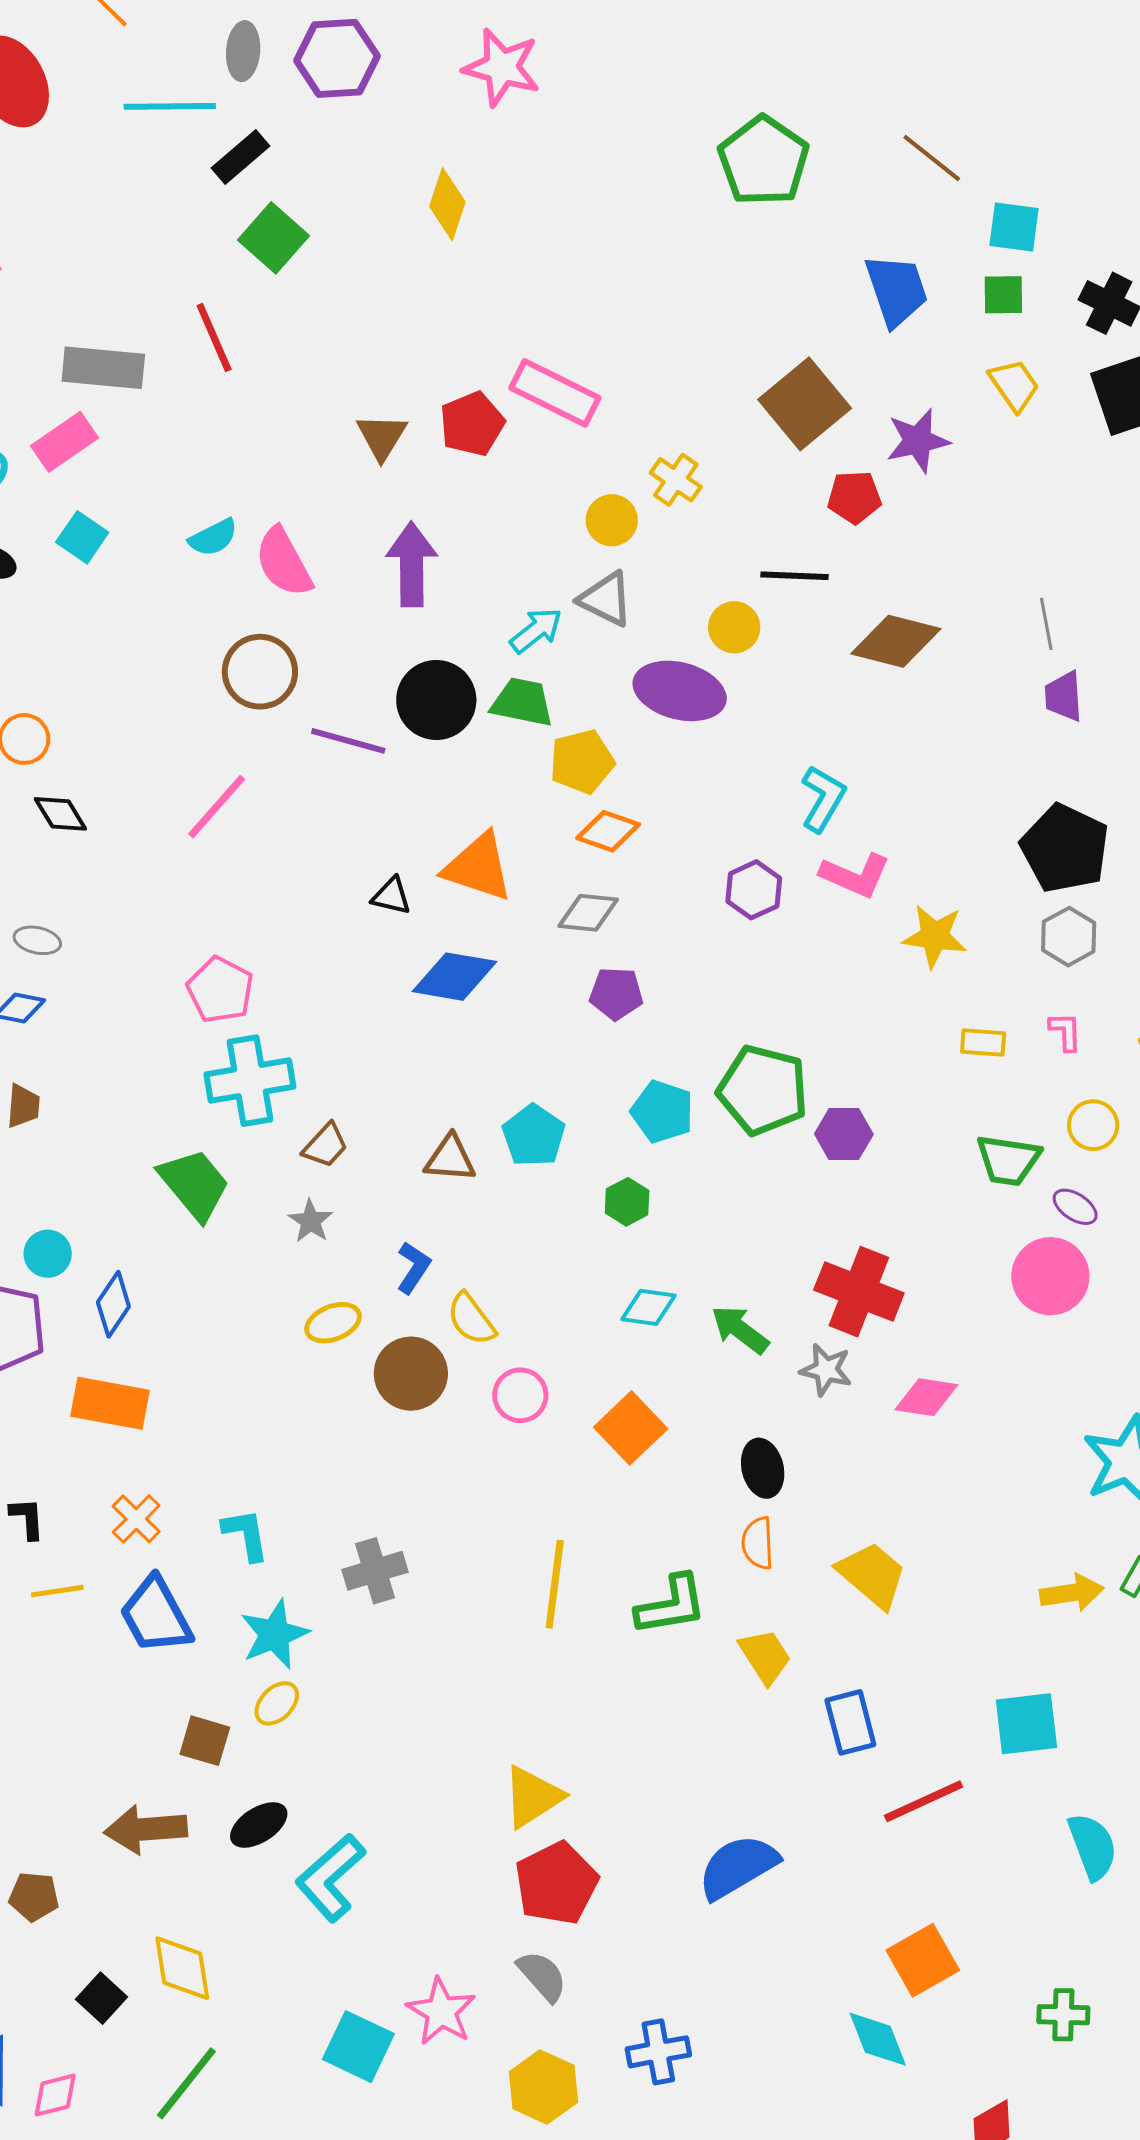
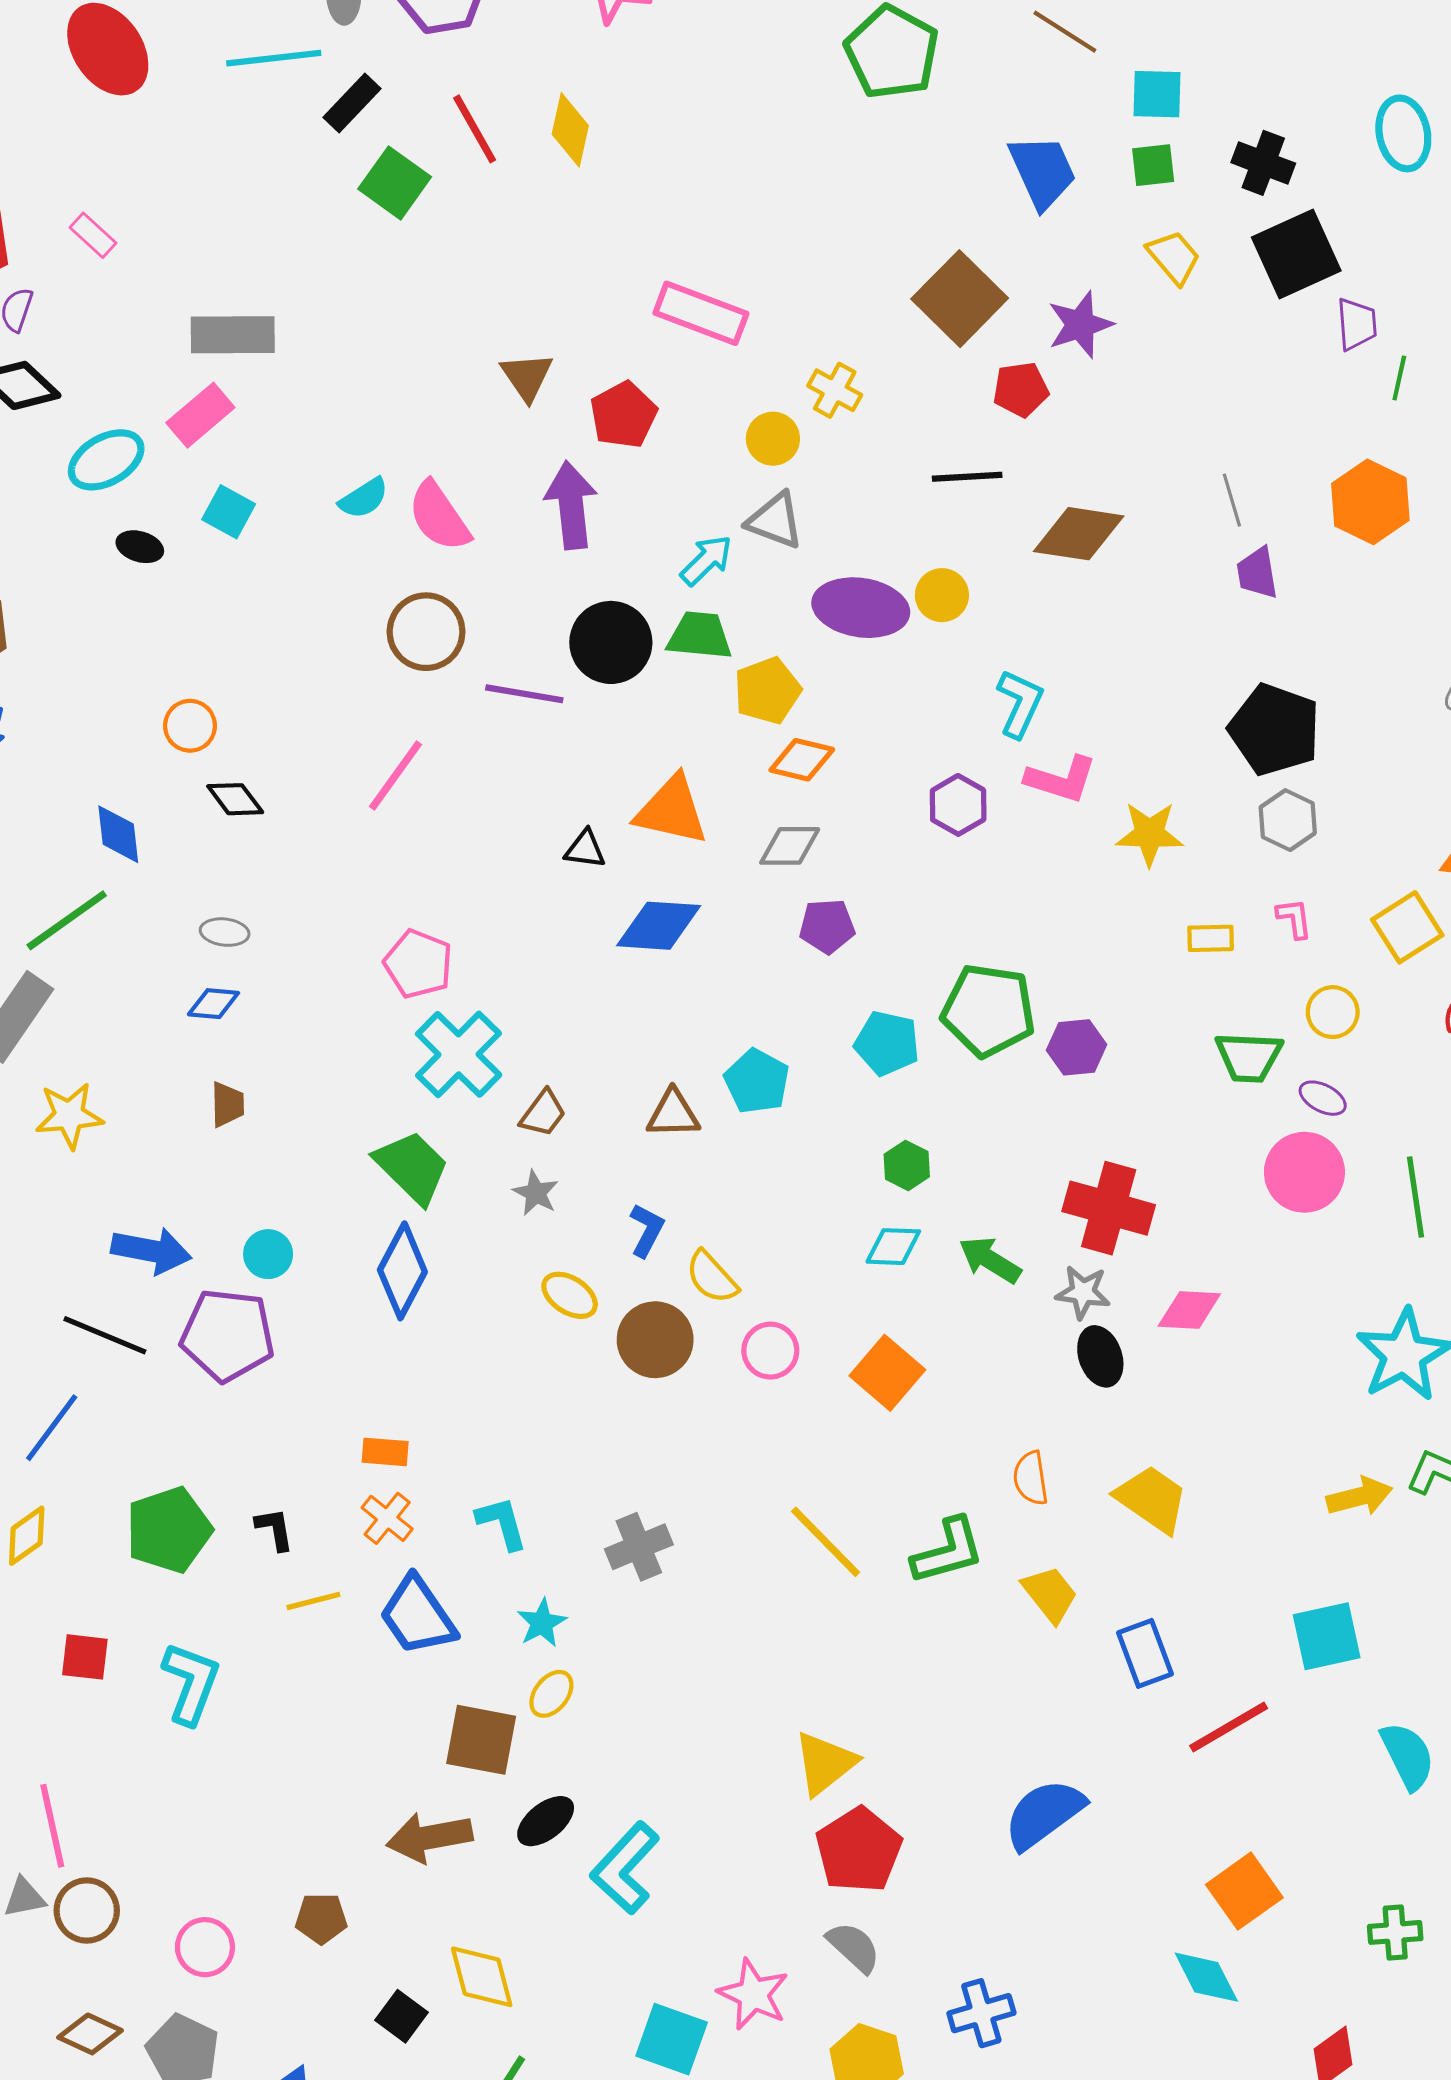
red line: (214, 337) -> (475, 129), moved
red pentagon: (472, 424) -> (623, 415), moved
yellow circle: (734, 627) -> (942, 595), moved
cyan cross: (250, 1081) -> (459, 1054), turned -30
green hexagon: (627, 1202) -> (907, 1165), moved
blue diamond: (113, 1304) -> (402, 1271), moved, size x1.4
yellow ellipse: (333, 1323) -> (570, 1295), turned 60
orange rectangle: (110, 1403) -> (385, 1452), moved, size x0.6
black ellipse: (763, 1468) -> (1100, 1356), moved
yellow line: (555, 1584) -> (826, 1542), turned -46
cyan star: (274, 1634) -> (542, 1623), size x0.7
brown square: (205, 1741) -> (481, 1740), size x1.4

